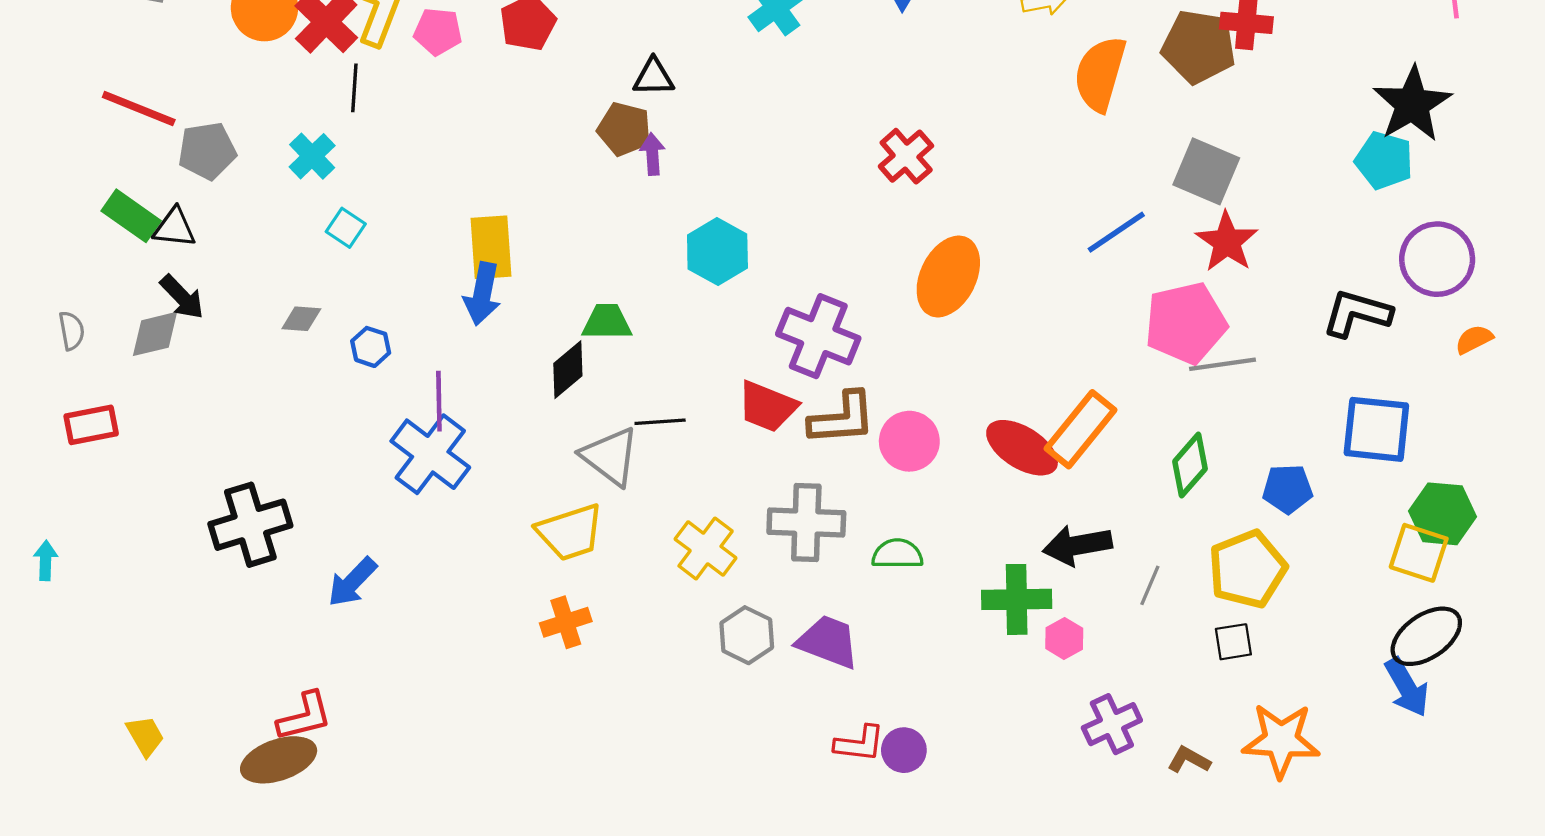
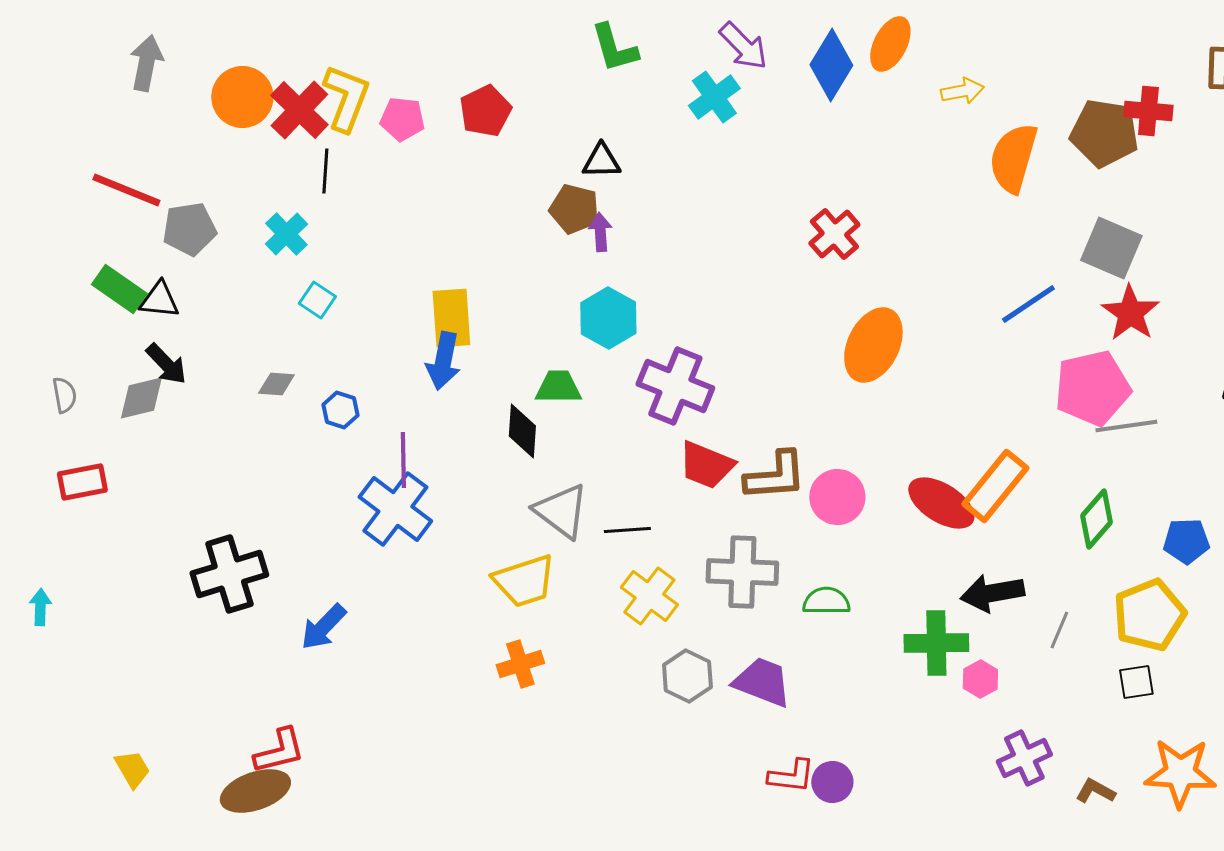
cyan hexagon: (717, 252) -> (608, 318), moved
purple cross: (818, 336) -> (675, 386), moved
black diamond: (568, 370) -> (522, 431), turned -46
black line: (660, 422) -> (627, 530), moved

